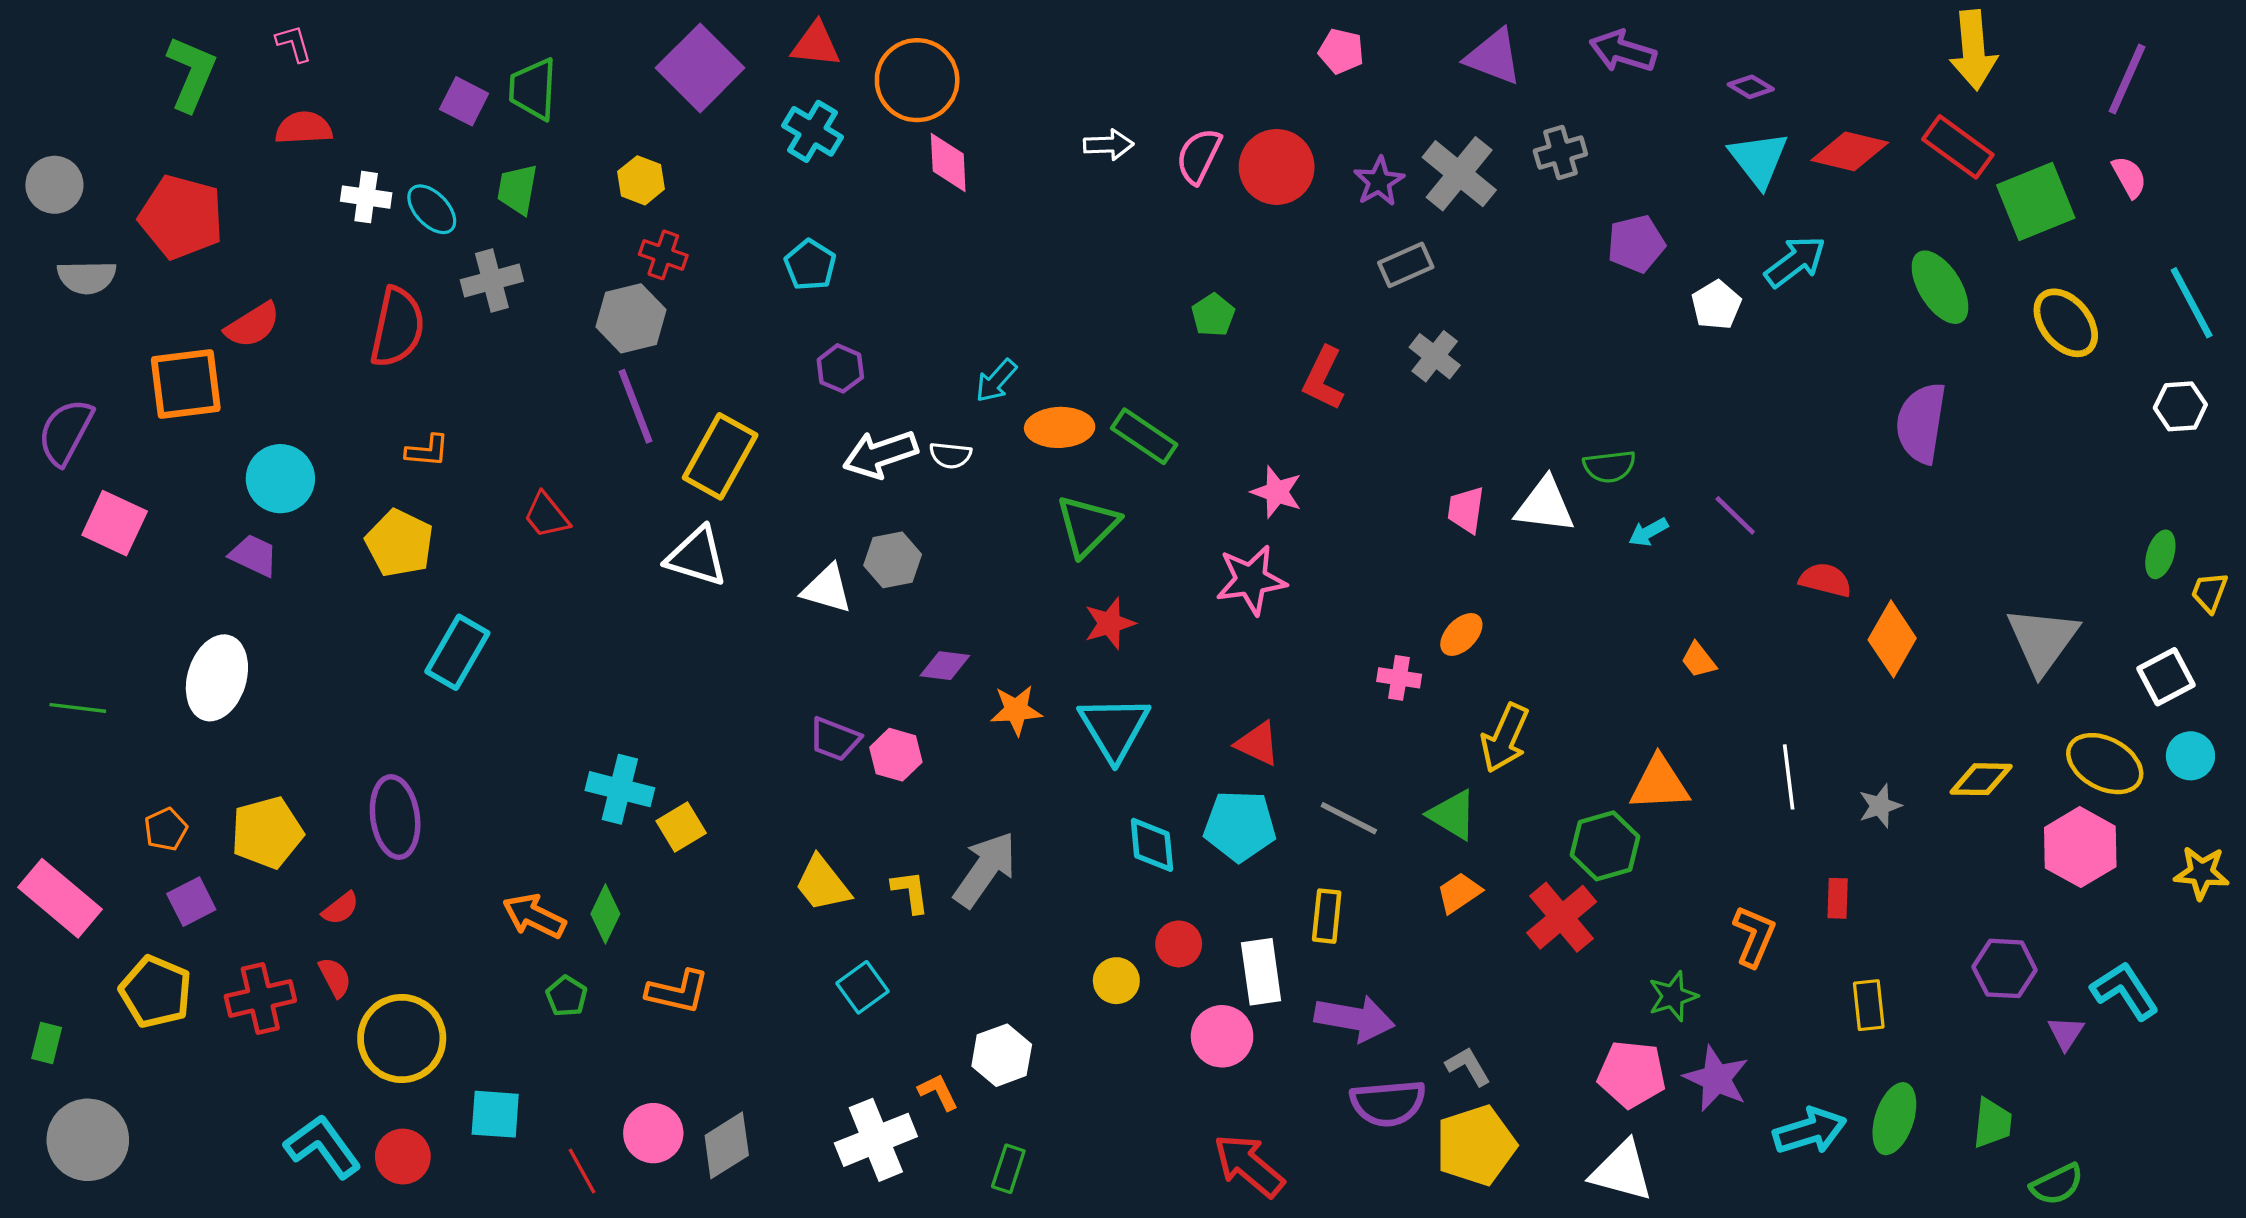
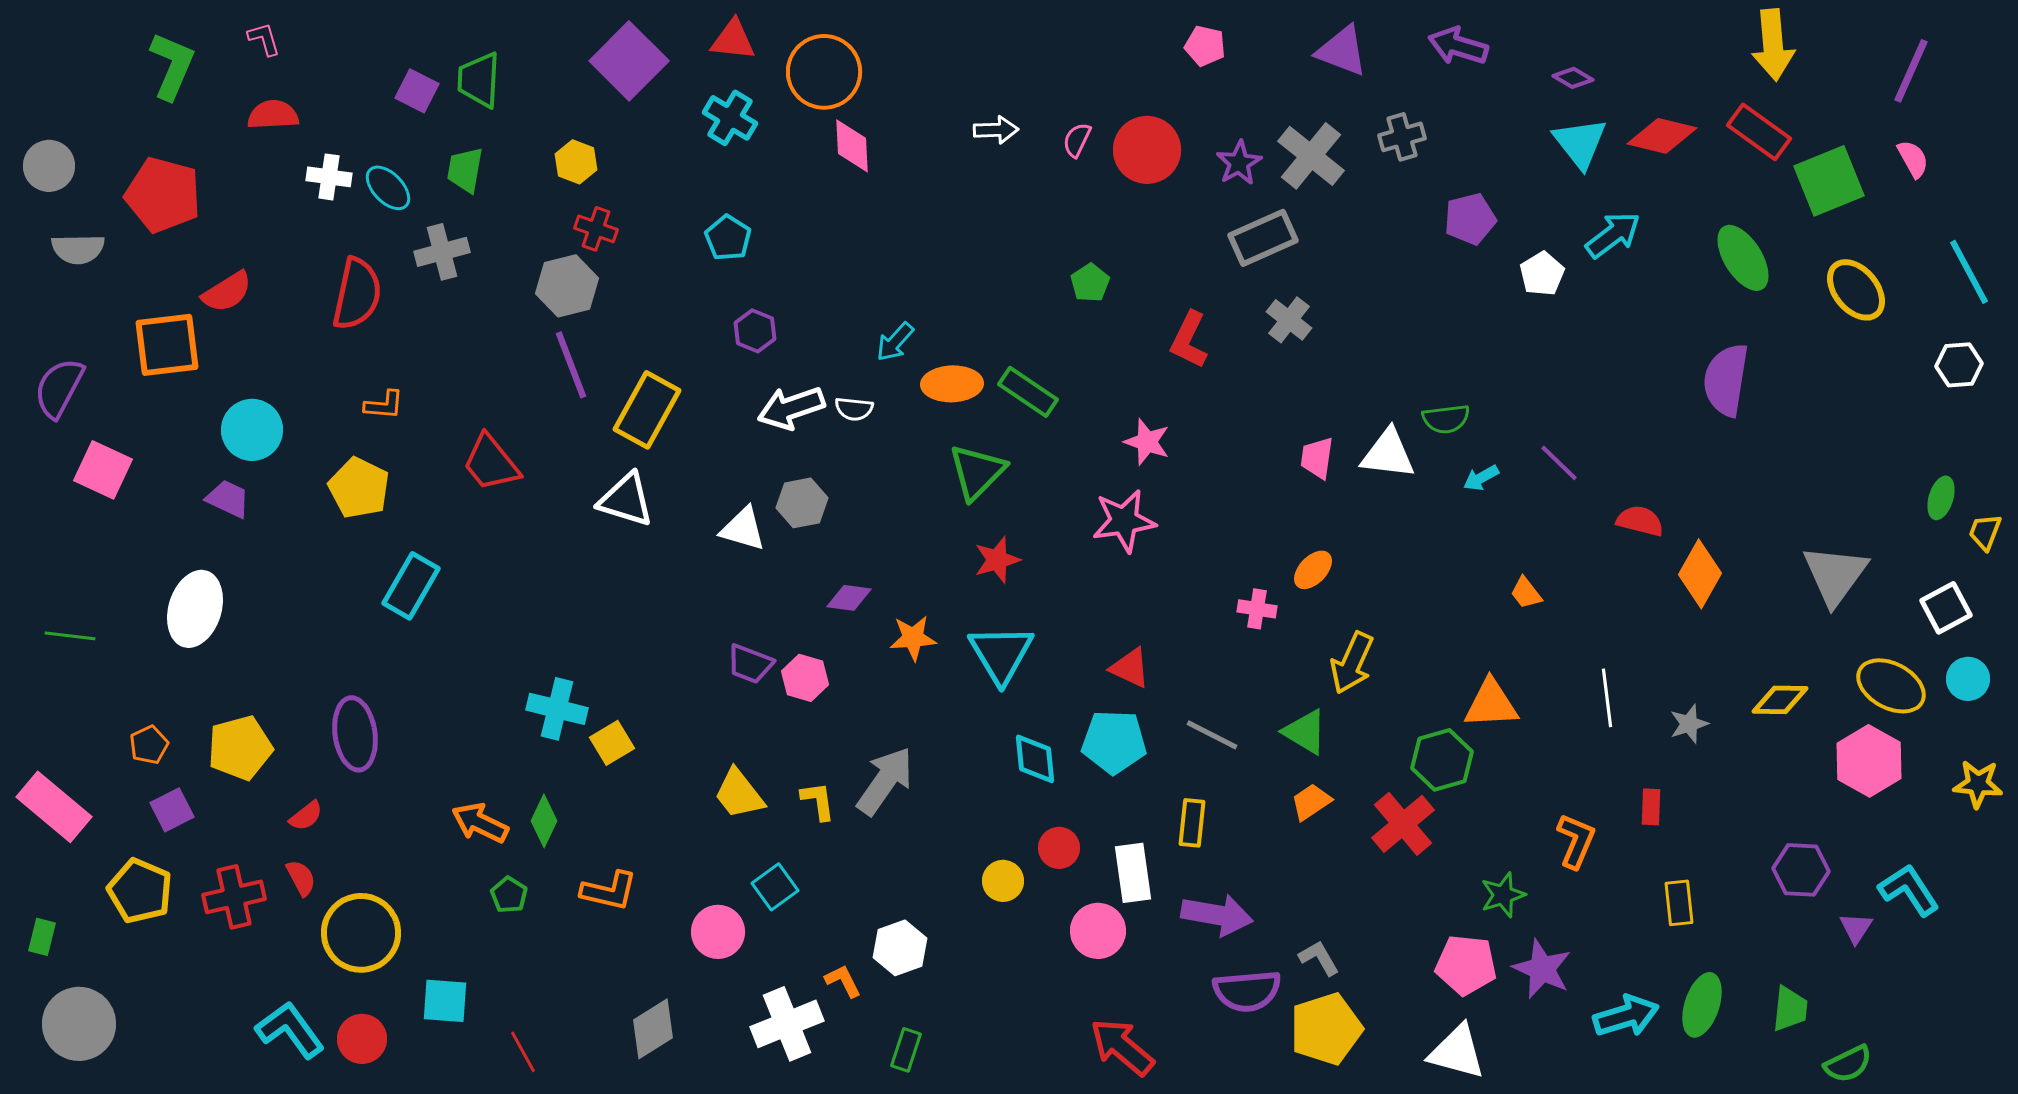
pink semicircle: (1199, 156) -> (1077, 140), size x0.7
gray rectangle: (1406, 265) -> (1263, 238), size x1.4
red trapezoid: (546, 515) -> (491, 463), size x1.4
pink circle: (653, 1133) -> (718, 932), moved

